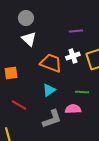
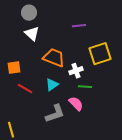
white cross: (73, 56) -> (76, 71), moved
red line: (19, 105) -> (25, 89), moved
pink semicircle: (73, 109) -> (76, 104), turned 49

